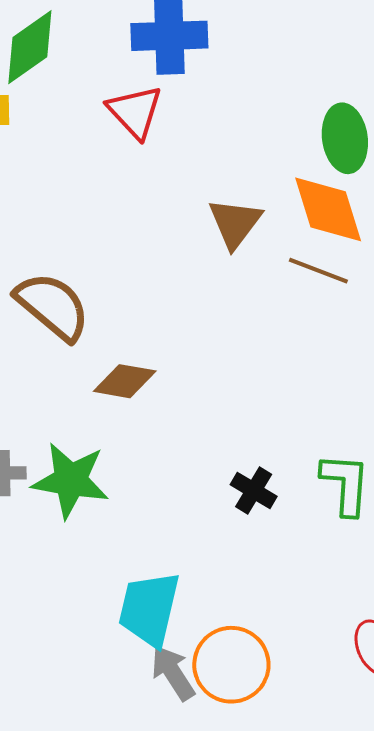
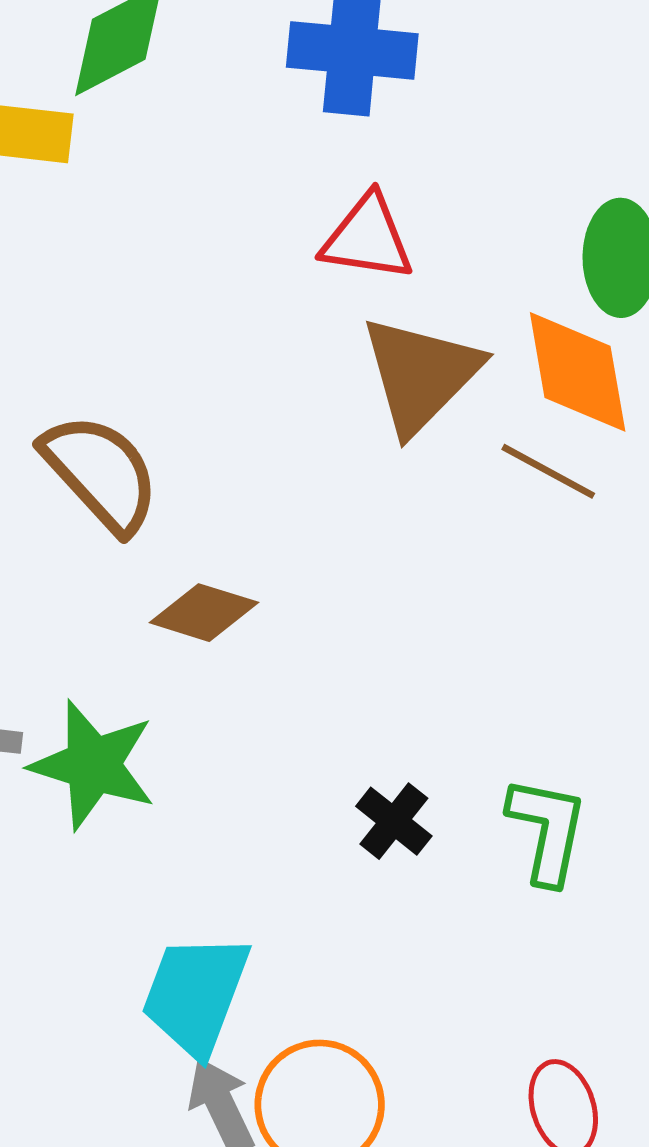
red triangle: (135, 112) -> (367, 238), moved, turned -46
brown triangle: (235, 223) -> (421, 374), size x1.4

